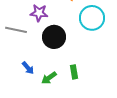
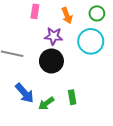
purple star: (39, 13) -> (54, 36), moved
blue arrow: (28, 68) -> (25, 93), size x1.5

